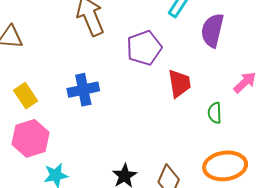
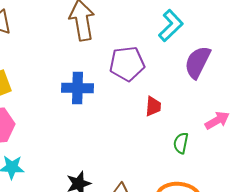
red trapezoid: (179, 83) -> (153, 106), size x0.7
blue cross: (83, 90) -> (78, 88), moved

